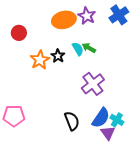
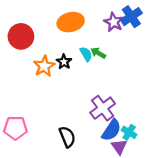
purple star: (87, 16) -> (114, 22), moved
red circle: (19, 33) -> (21, 36), size x1.5
purple cross: (93, 84) -> (103, 108), moved
black semicircle: (72, 121) -> (67, 137), moved

